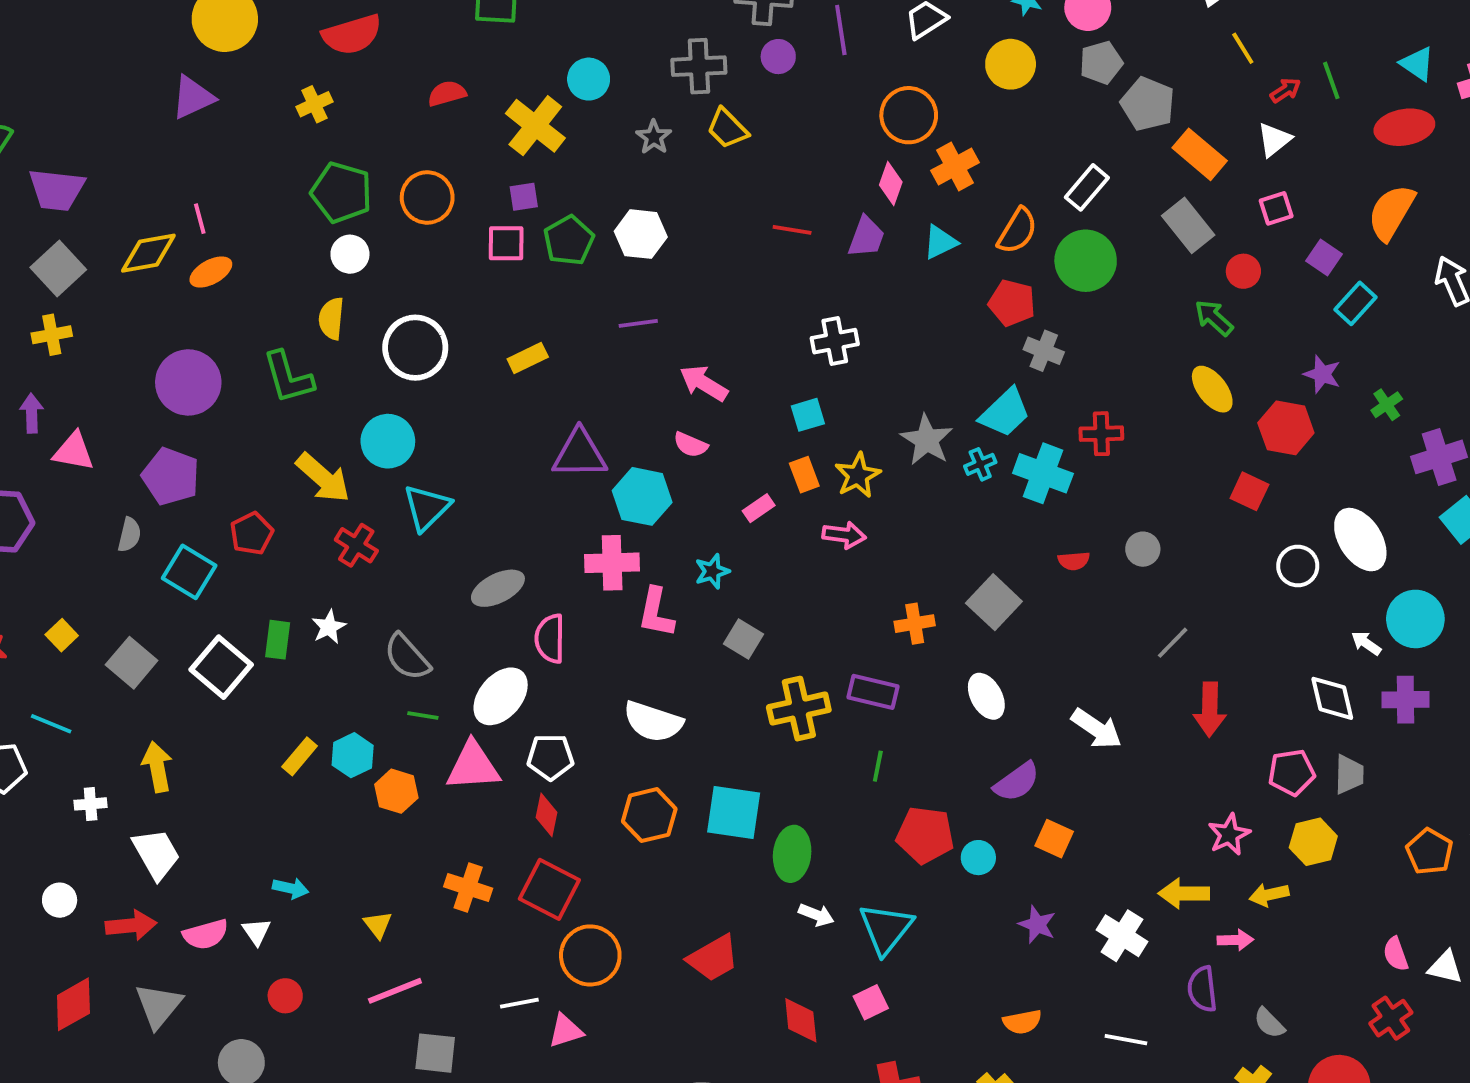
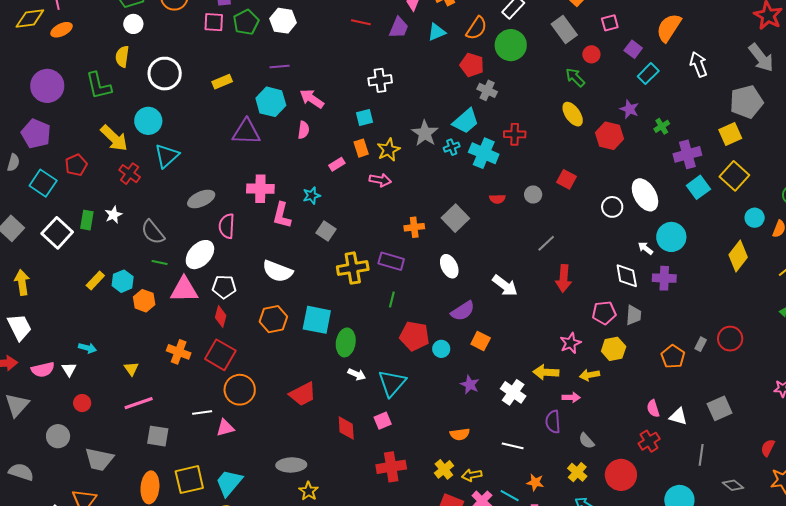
pink semicircle: (691, 445) -> (304, 130), turned -108
red square: (1249, 491) -> (567, 179), moved
cyan hexagon: (642, 496) -> (271, 102), moved

